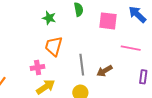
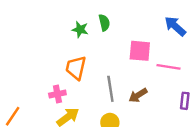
green star: (49, 18) -> (80, 29), moved
pink square: (108, 21) -> (140, 51), moved

